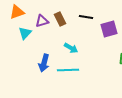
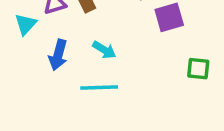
blue arrow: (44, 63) -> (58, 55), moved

